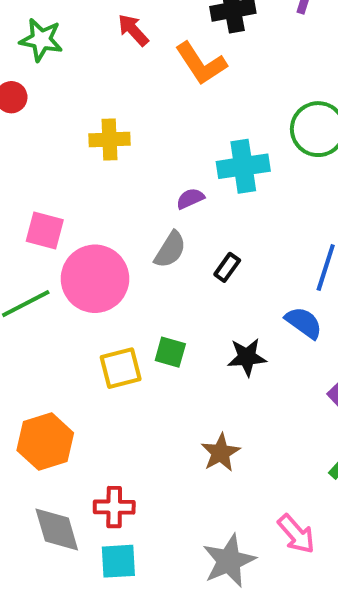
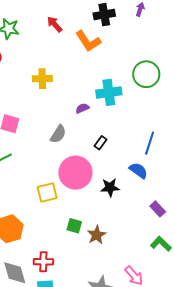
gray semicircle: (170, 250) -> (58, 134), moved
pink circle: (95, 279) -> (75, 173), moved
green square: (170, 352) -> (74, 226), moved

